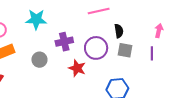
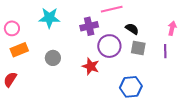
black semicircle: (119, 31) -> (132, 29), turned -48
purple cross: (64, 42) -> (89, 26), moved

